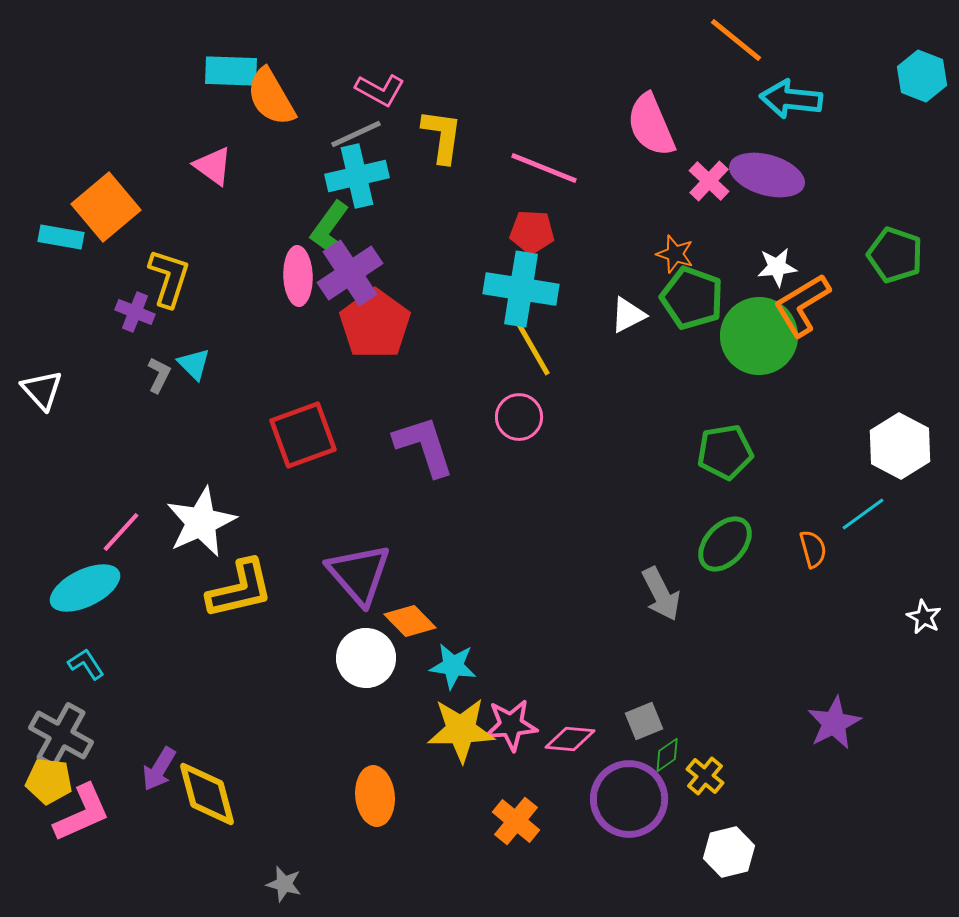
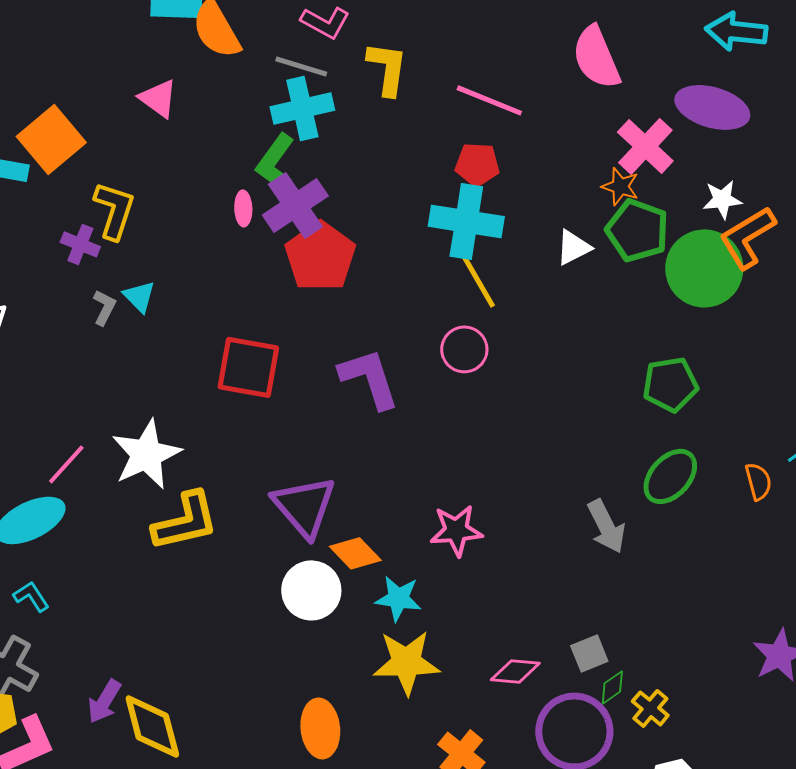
gray line: (356, 134) -> (301, 66), turned 42
pink cross: (709, 181) -> (645, 146), moved, size x1.4
pink ellipse: (298, 276) -> (243, 208), size x0.6
red square: (303, 435) -> (248, 367), turned 30
pink star: (511, 725) -> (456, 530), moved

